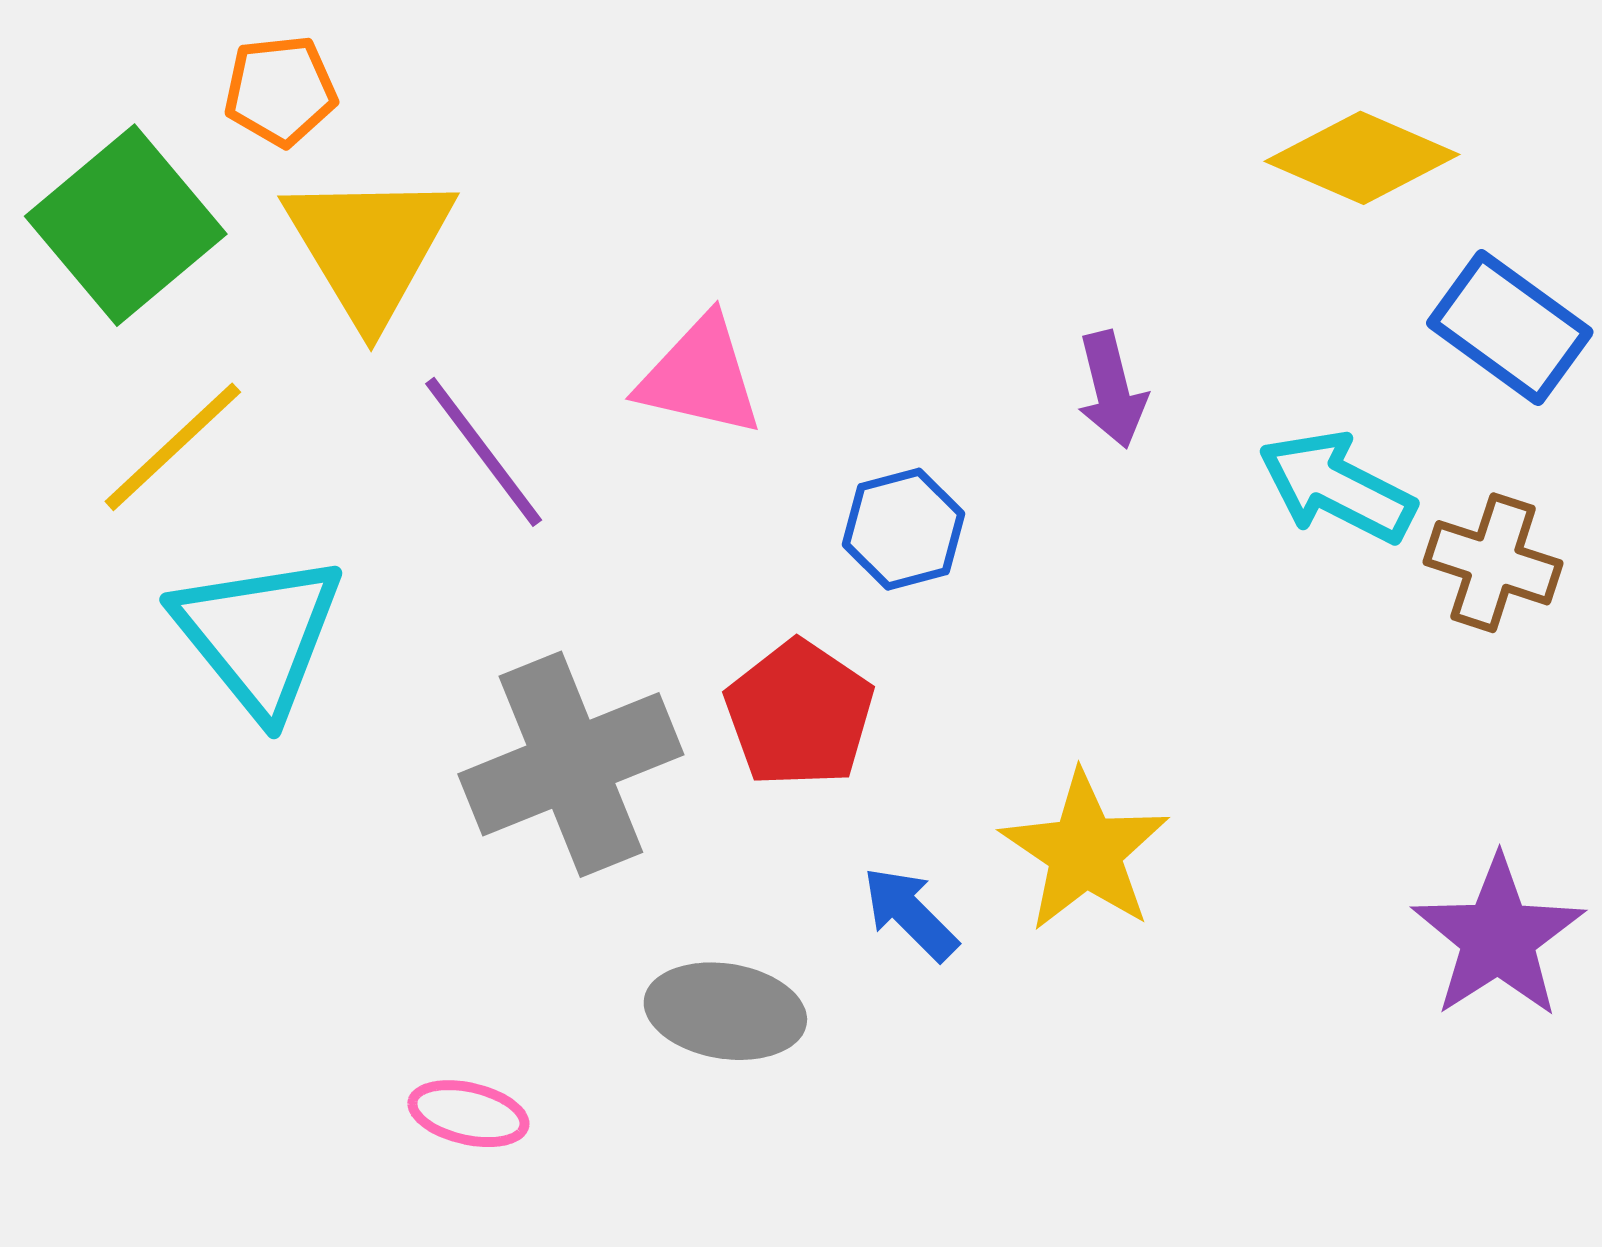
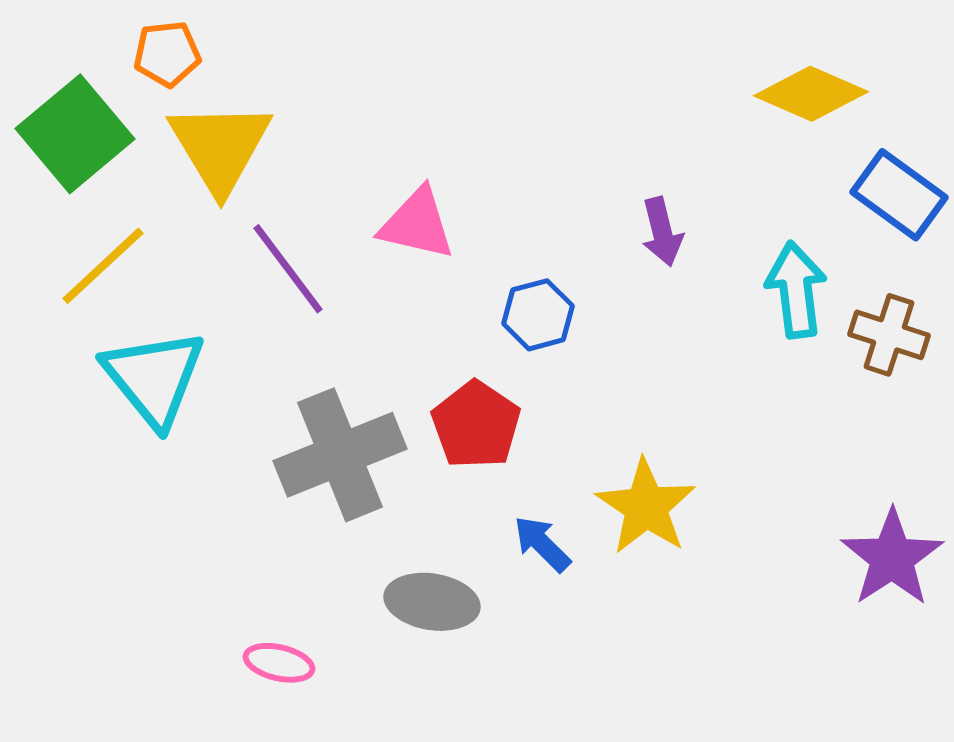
cyan arrow: (1337, 487) -> (796, 290), turned 56

